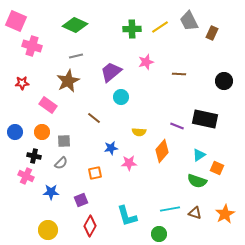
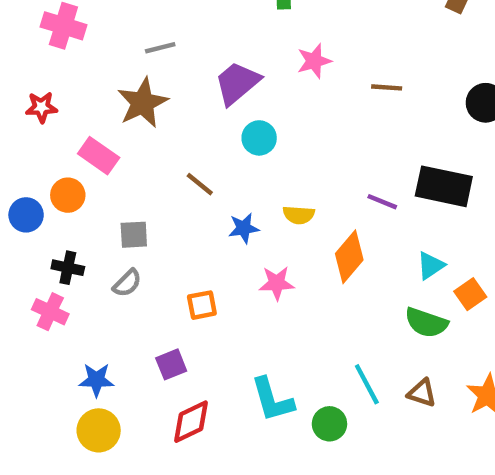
orange circle: (42, 132) -> (68, 195), moved
blue star: (111, 148) -> (244, 228), moved
orange square: (217, 168) -> (470, 294), turned 32
blue star: (51, 192) -> (96, 380), moved
cyan line: (170, 209) -> (367, 384), turned 72
red diamond: (90, 226) -> (191, 422), turned 35
green circle: (159, 234) -> (329, 424), moved

